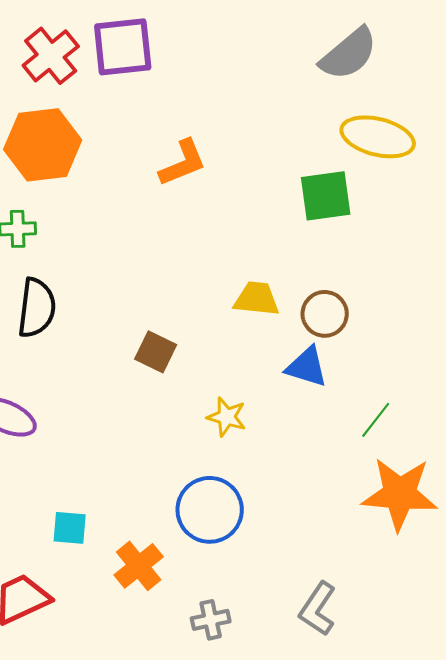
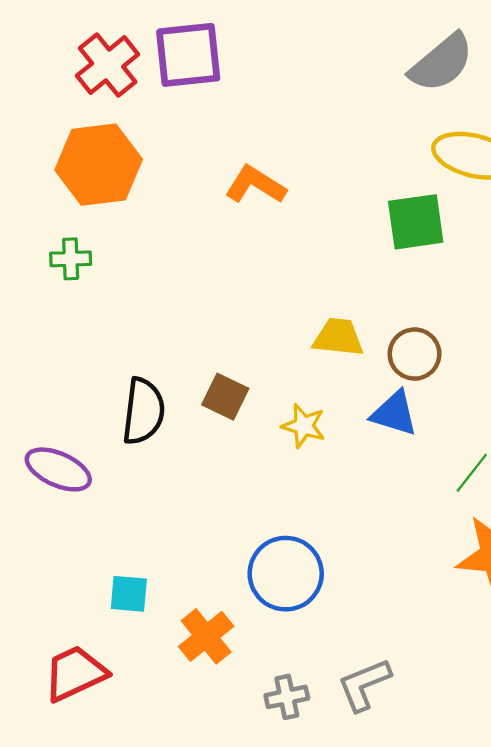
orange L-shape: (183, 163) -> (255, 185), turned -126
black semicircle: (37, 308) -> (143, 411), moved
yellow star: (227, 417) -> (304, 426), moved
gray L-shape: (318, 609) -> (364, 685), moved, turned 34

